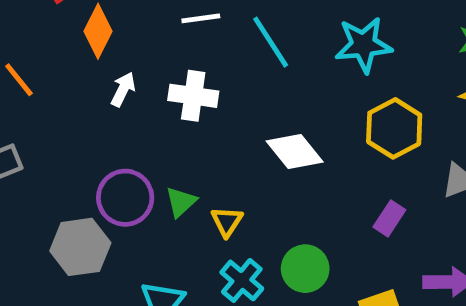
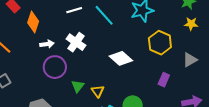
white arrow: (123, 89) -> (47, 44), turned 64
white cross: (193, 96) -> (76, 42), turned 36
purple circle: (125, 198) -> (55, 67), moved

